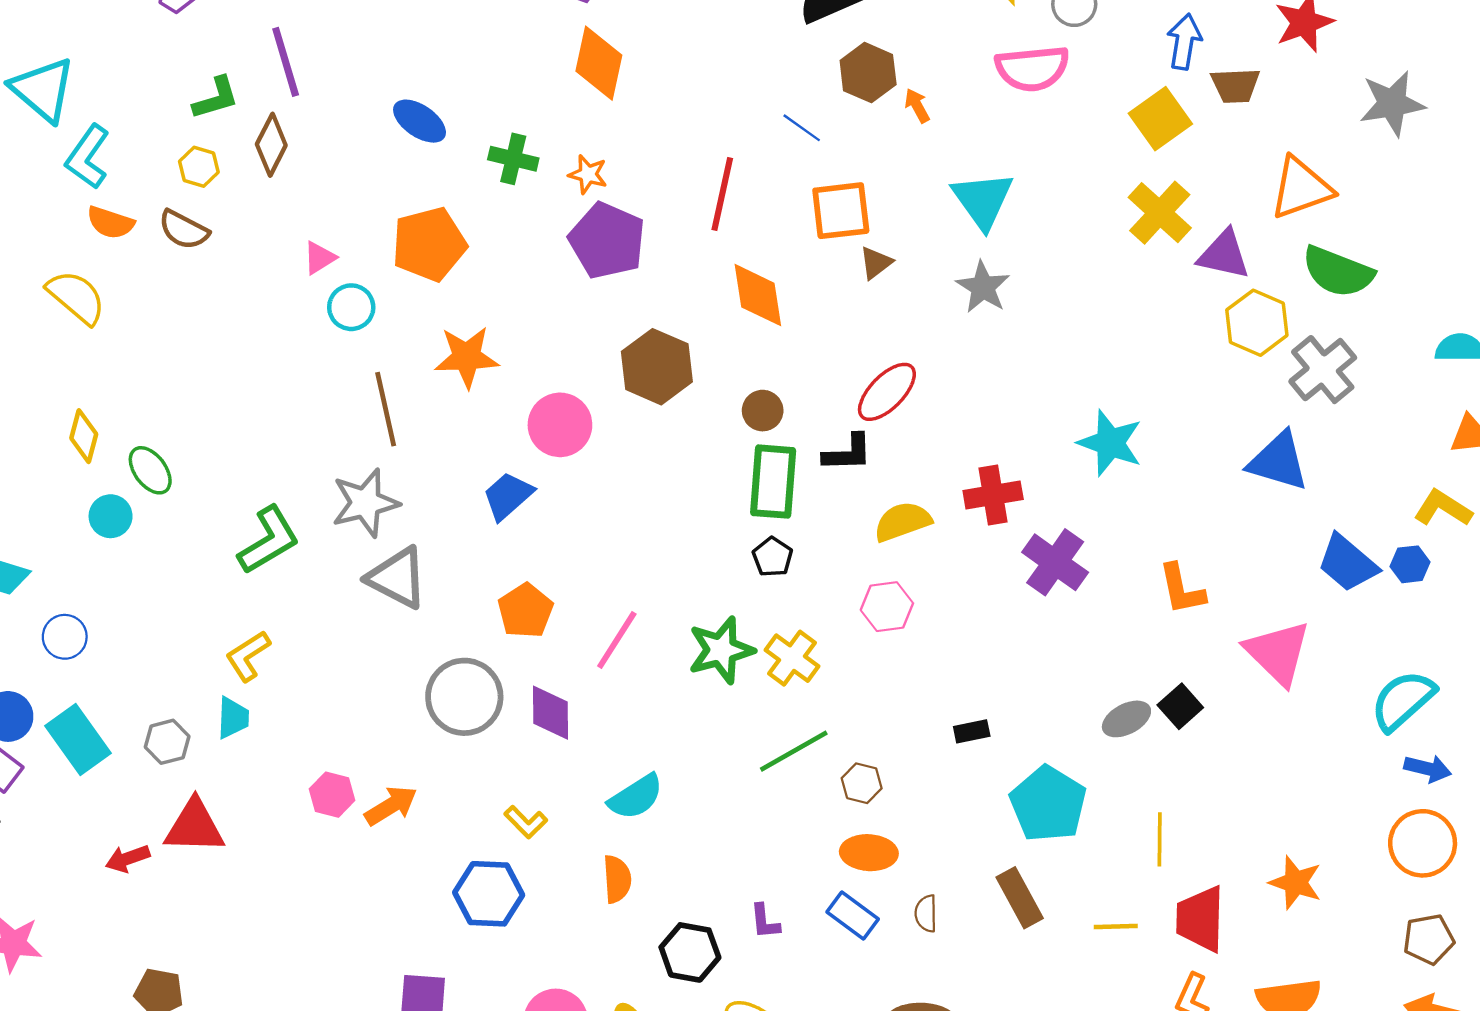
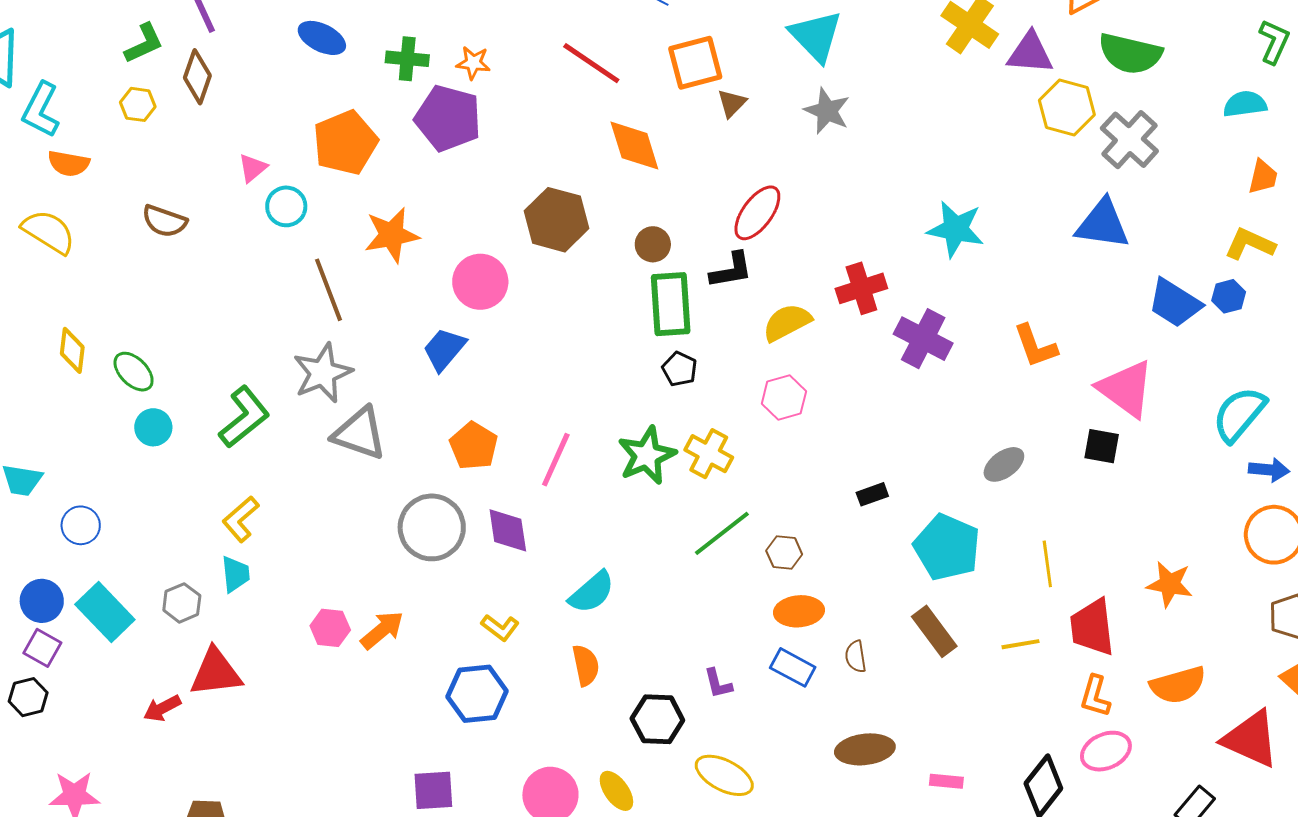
red line: (722, 194) -> (591, 63), turned -60
brown semicircle: (184, 230) -> (164, 221), moved
purple pentagon: (607, 241) -> (448, 118), moved
cyan circle: (111, 516) -> (153, 427), moved
black square: (1180, 706) -> (1102, 446), moved, turned -30

